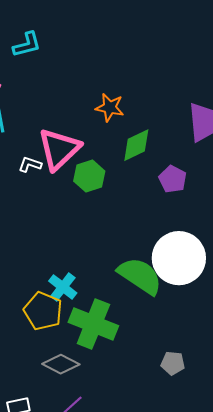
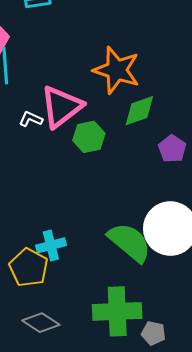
orange star: (110, 107) -> (117, 70), size x1.6
cyan cross: (63, 287) -> (51, 245), turned 32
green cross: (93, 324) -> (117, 311), moved, turned -30

